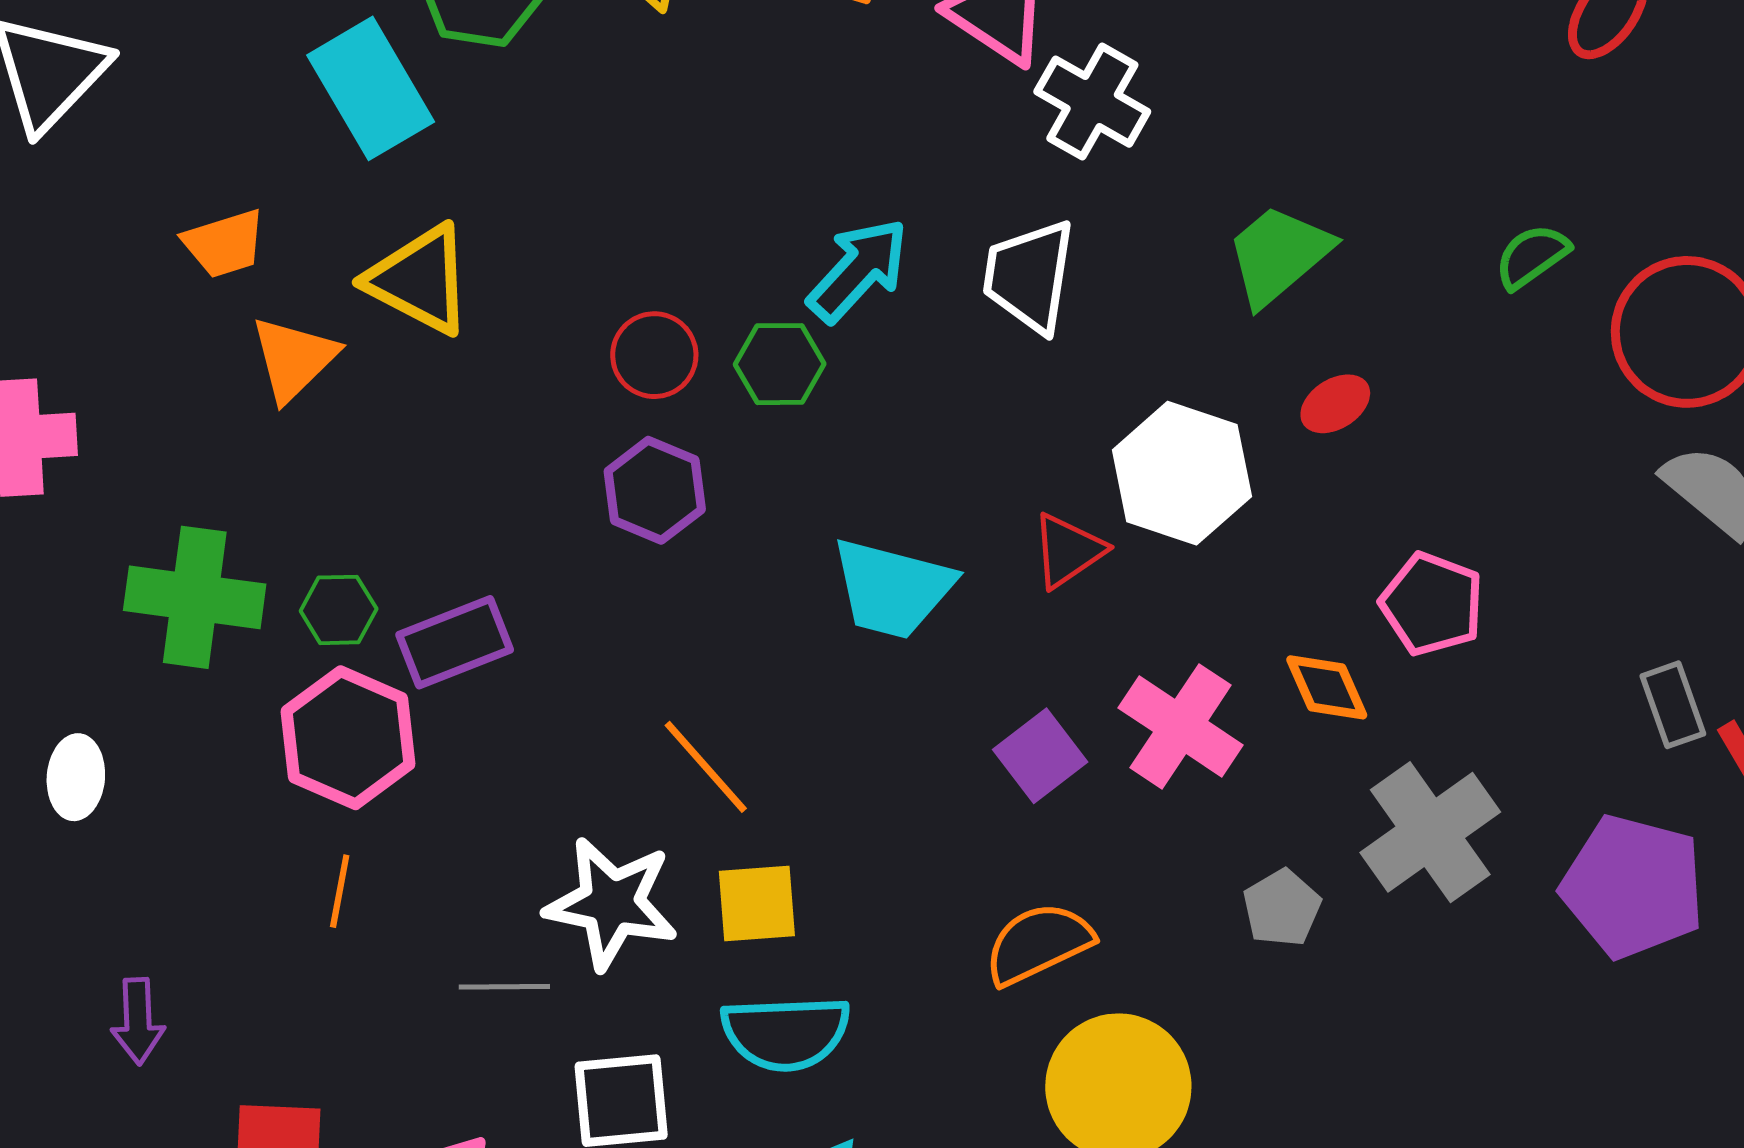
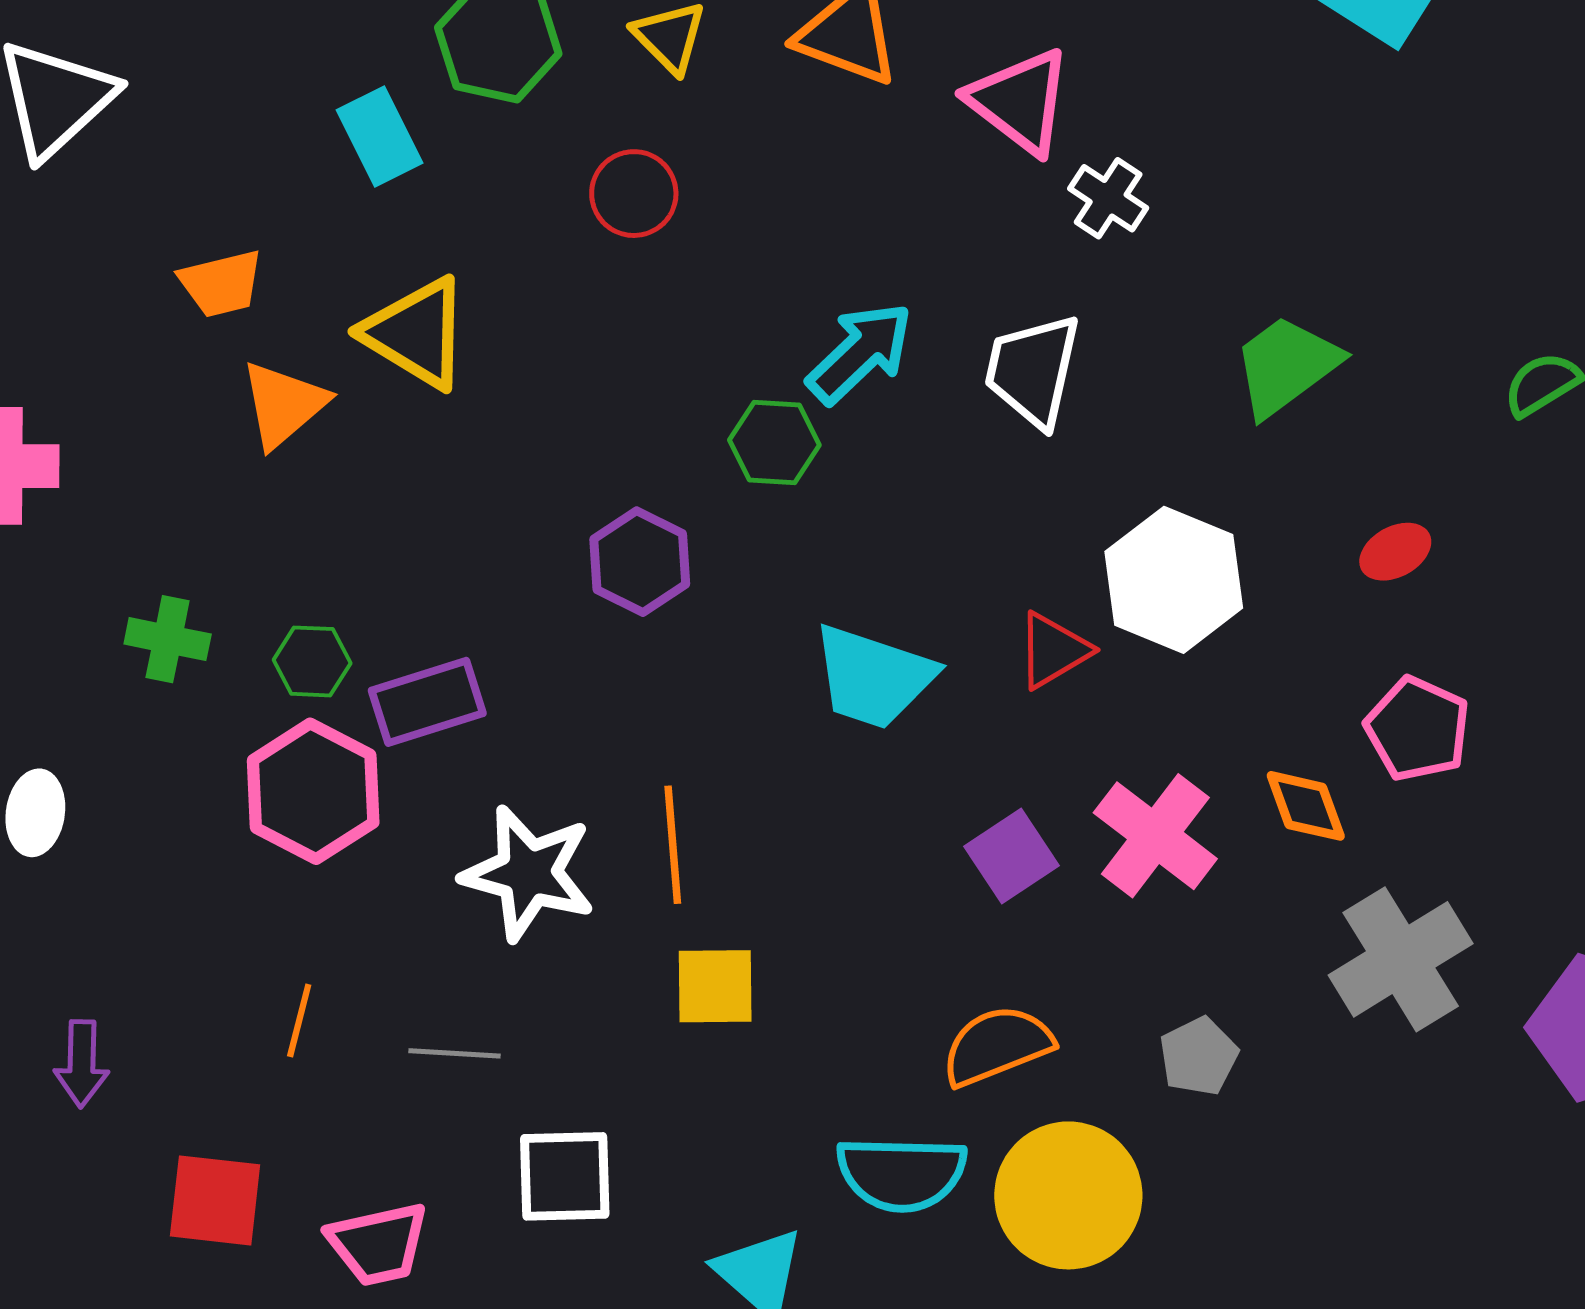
cyan rectangle: (371, 88) -> (380, 136), size x0.7
white cross: (1092, 102) -> (1108, 198), size x0.7
red circle: (654, 355) -> (634, 194), moved
red ellipse: (1335, 404) -> (1395, 552), moved
green cross: (195, 597) -> (168, 639), size x0.6
orange line: (706, 767) -> (673, 845), turned 33
orange line: (340, 891) -> (299, 1021), moved
white star: (612, 903) -> (528, 873), moved
gray pentagon: (1282, 908) -> (1199, 1056), moved
cyan semicircle: (786, 1033) -> (902, 1173), moved

